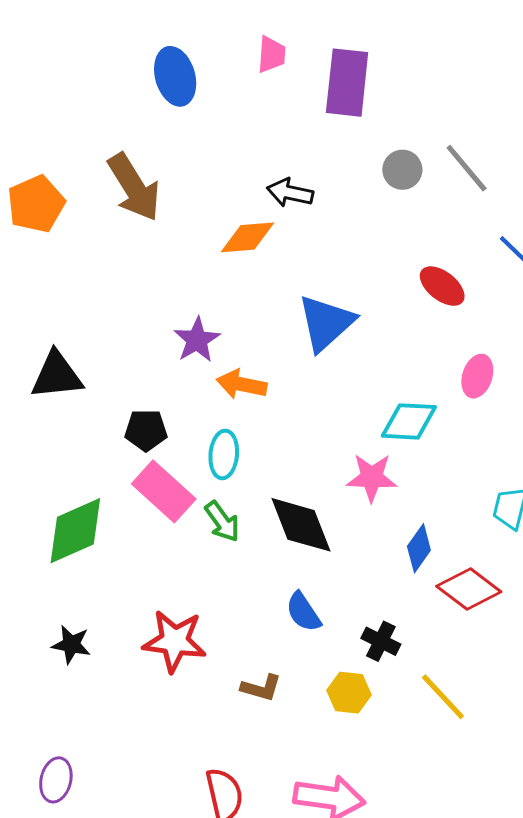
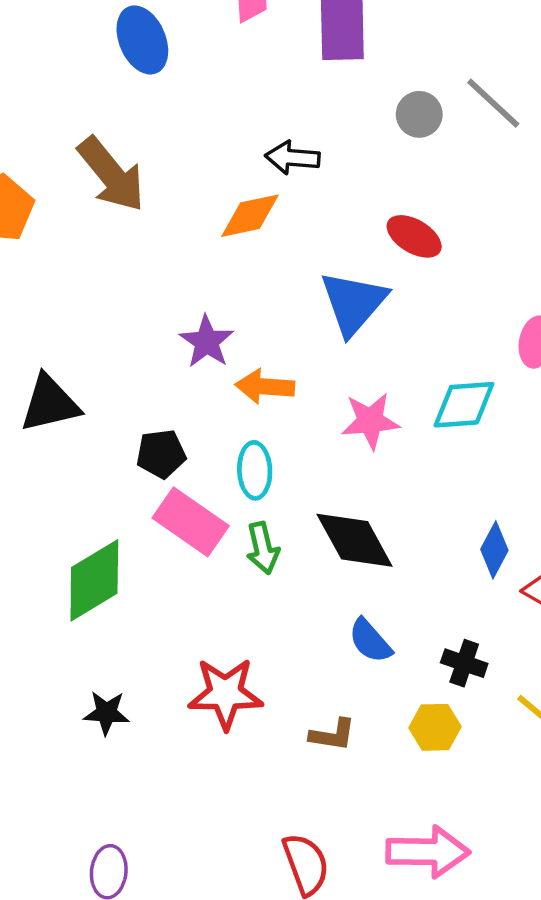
red ellipse: (442, 286) -> (414, 236), moved
pink star: (372, 478) -> (370, 421), moved
green arrow: (222, 521) -> (263, 548), turned 30

